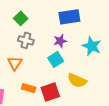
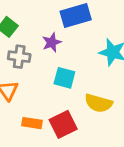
purple star: (60, 41) -> (52, 42), moved
cyan square: (56, 59) -> (64, 78), turned -35

